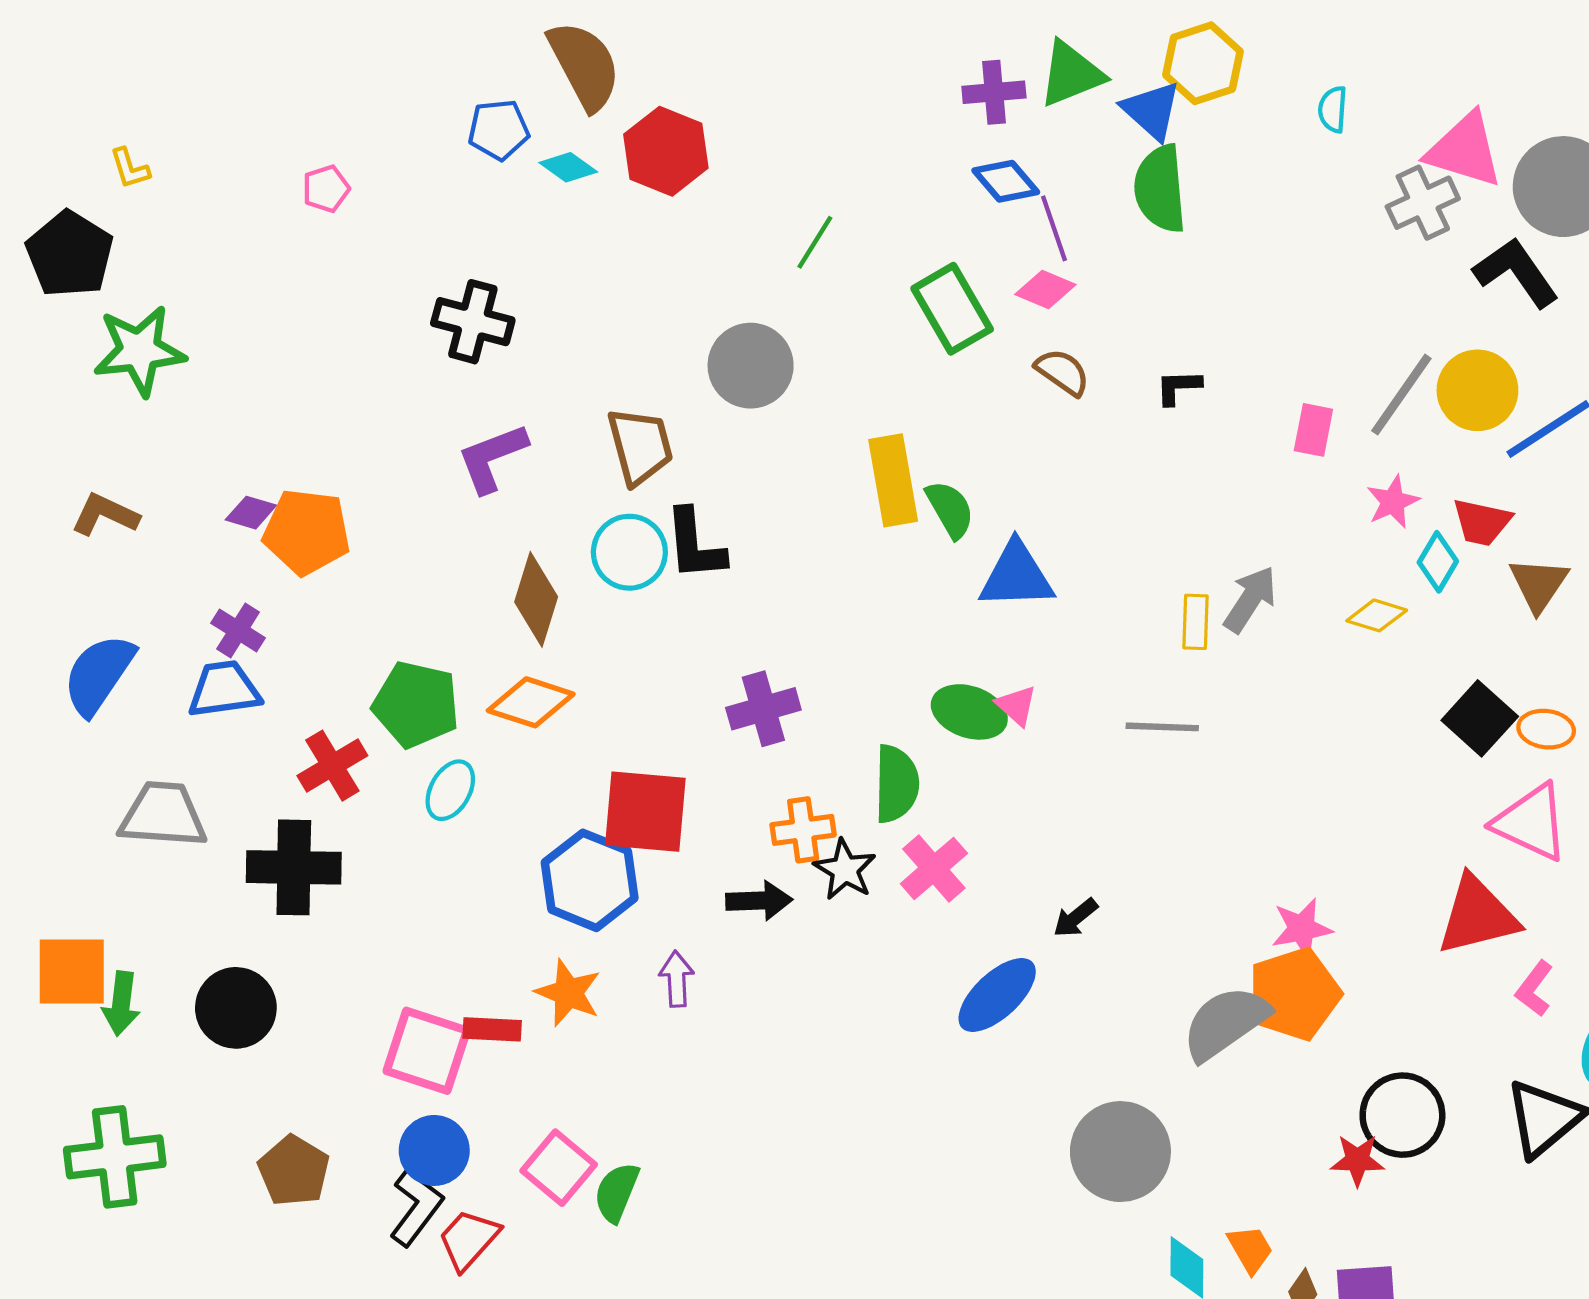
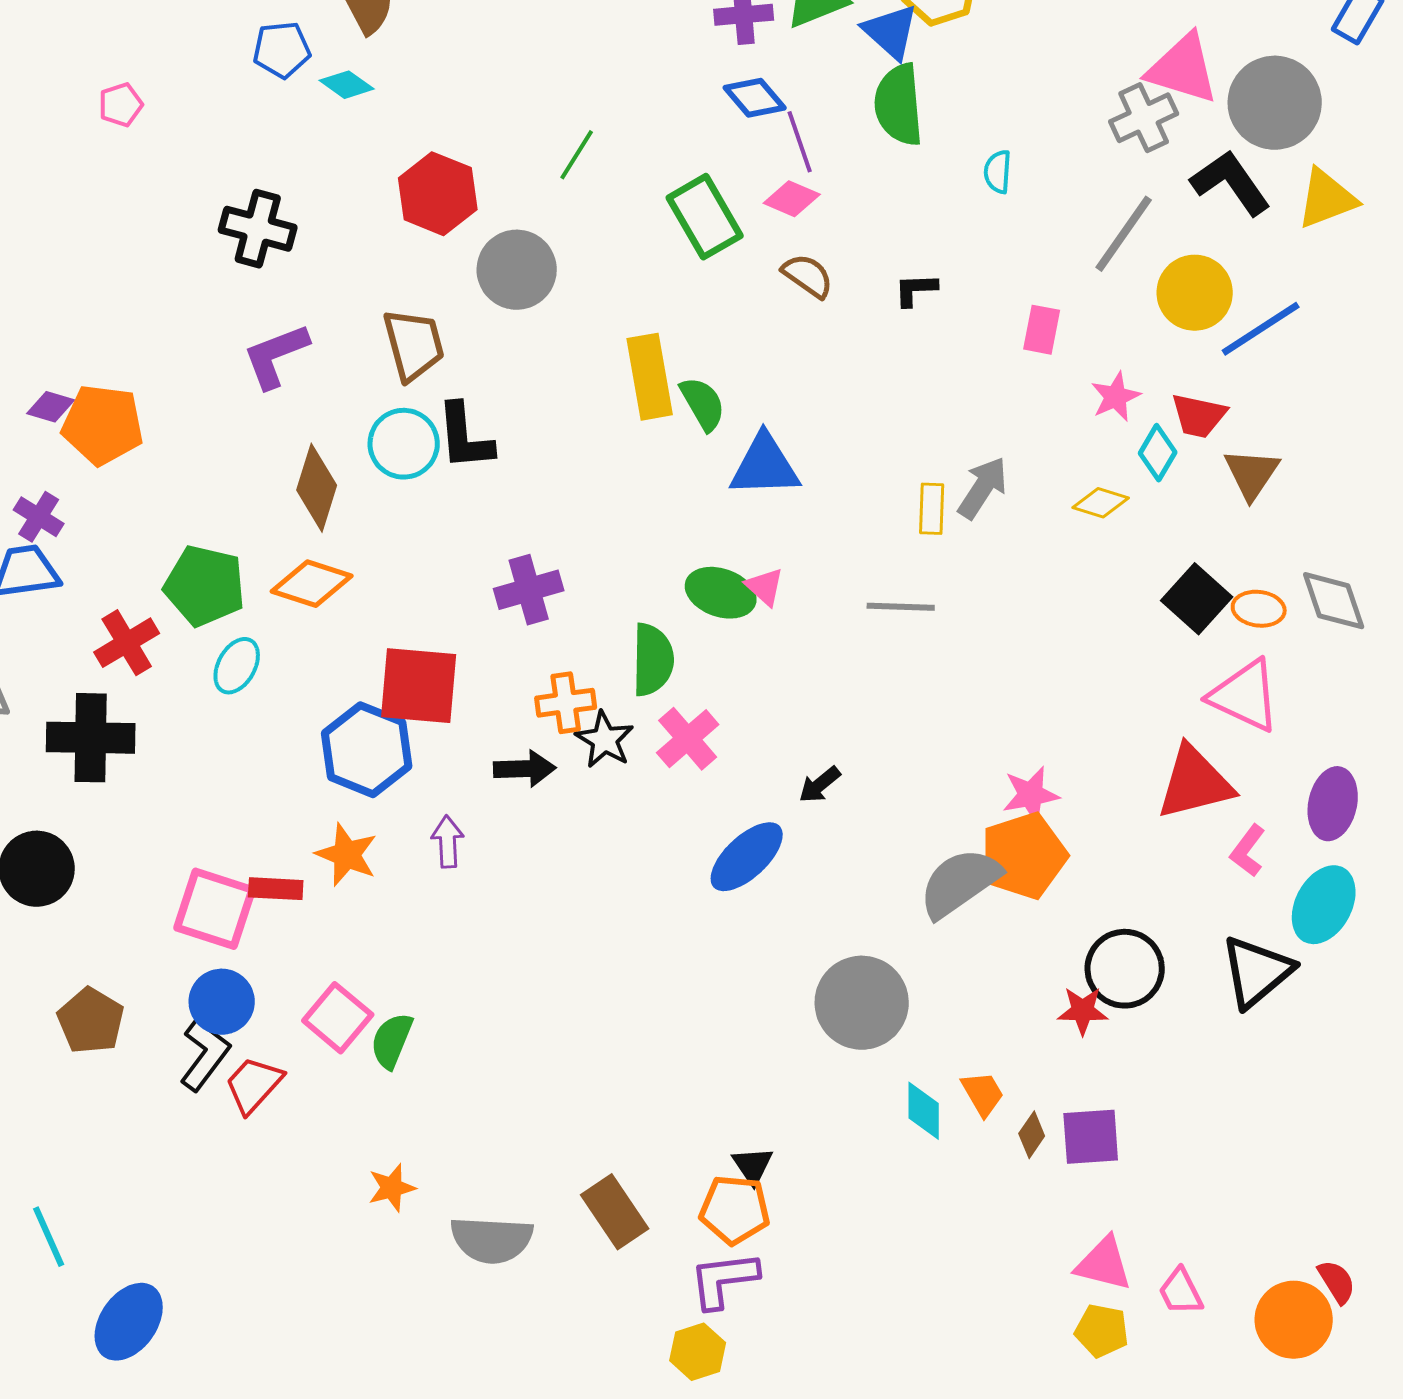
cyan semicircle: (1333, 109) -> (998, 172), moved
red hexagon: (666, 151) -> (438, 194), moved
gray line: (1401, 395) -> (1124, 234), moved

